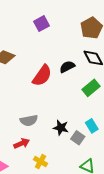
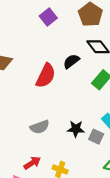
purple square: (41, 24) -> (48, 17), moved
red arrow: (22, 143) -> (32, 163), moved

